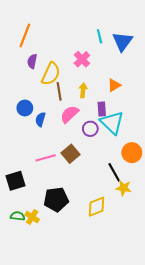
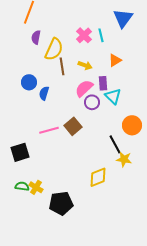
cyan line: (100, 36) -> (101, 35), moved
yellow arrow: (83, 90) -> (85, 65), turned 104
pink semicircle: (69, 114) -> (84, 88), moved
cyan triangle: (112, 123) -> (113, 96), size x0.7
black pentagon: (56, 199) -> (61, 203), moved

